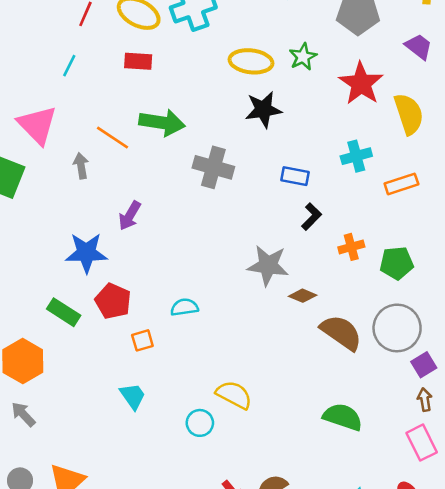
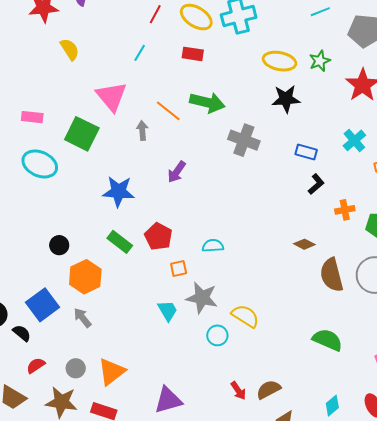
cyan cross: (356, 156) -> (354, 140), turned -30
blue star: (86, 253) -> (119, 192), moved
gray star: (268, 265) -> (202, 298), moved
brown semicircle: (341, 332) -> (332, 275), turned -144

